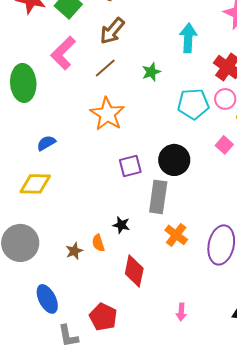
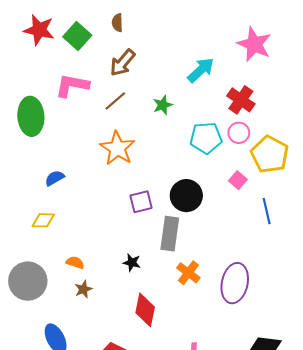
cyan arrow: (188, 38) -> (201, 70), turned 44
pink L-shape: (63, 53) -> (72, 85), turned 56
yellow diamond: (35, 184) -> (43, 220), size x0.7
orange semicircle: (98, 243) -> (75, 262), moved, turned 126

